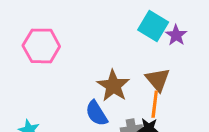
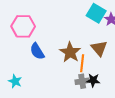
orange line: (155, 104) -> (82, 63), moved
blue semicircle: (96, 113) -> (37, 51), moved

